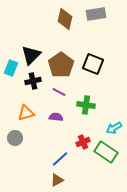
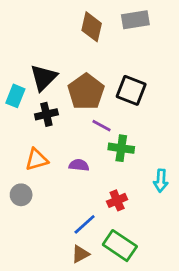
purple line: (59, 92) -> (101, 126), moved
cyan arrow: (114, 128) -> (161, 181), turned -56
green rectangle: (106, 152) -> (120, 246), moved

